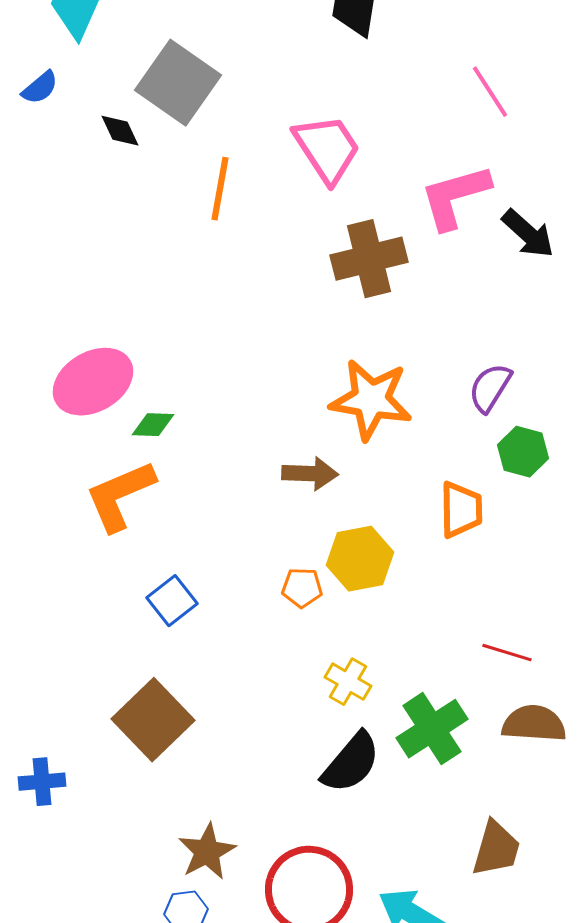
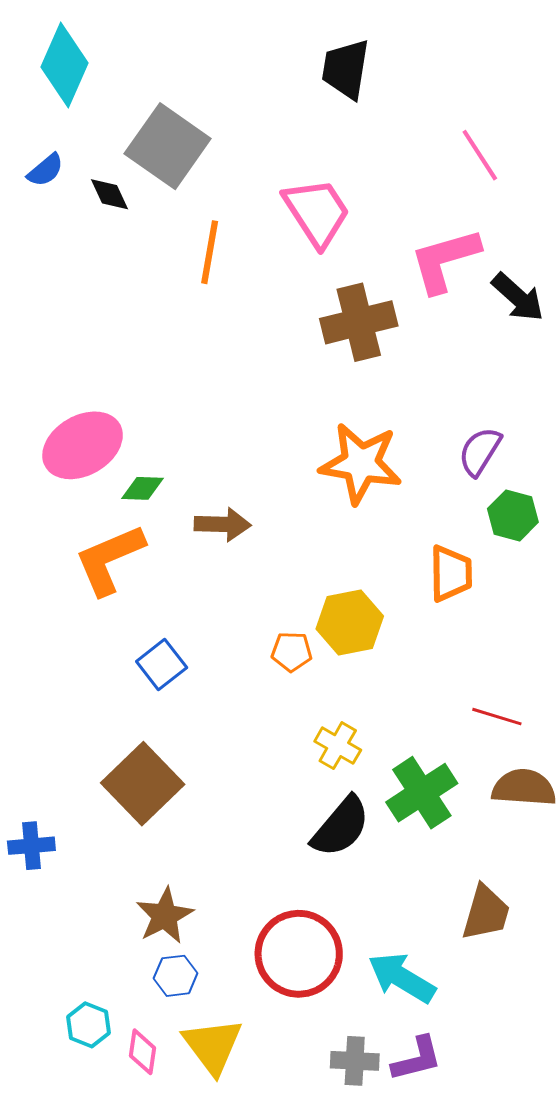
blue semicircle: (40, 88) -> (45, 170), moved
brown arrow: (310, 474) -> (223, 524), moved
brown star: (207, 852) -> (165, 916), moved

